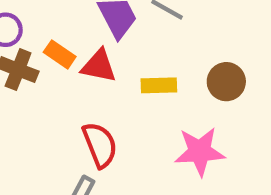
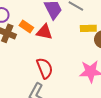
yellow rectangle: (159, 85) -> (88, 28), moved

